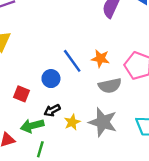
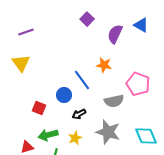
orange star: (100, 59) -> (104, 65), moved
black arrow: (52, 110) -> (79, 114), moved
yellow star: (72, 122) -> (75, 138), moved

